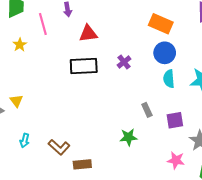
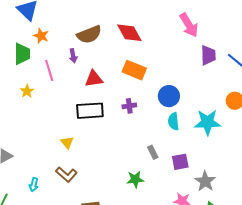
orange rectangle: (161, 24) -> (134, 70), moved
purple cross: (124, 62) -> (129, 106), turned 32
yellow triangle: (16, 101) -> (67, 142), moved
brown L-shape: (59, 147) -> (66, 174), moved

